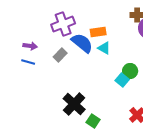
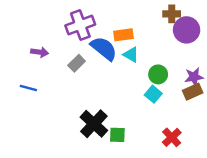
blue line: (28, 62) -> (28, 88), moved
green circle: (130, 71) -> (158, 74), moved
green square: (93, 121) -> (117, 135), moved, turned -32

